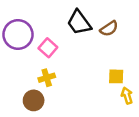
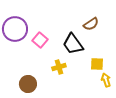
black trapezoid: (79, 23) -> (73, 44), moved
yellow cross: (47, 78) -> (59, 67), moved

